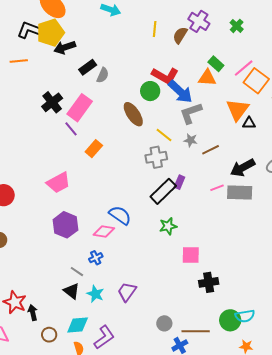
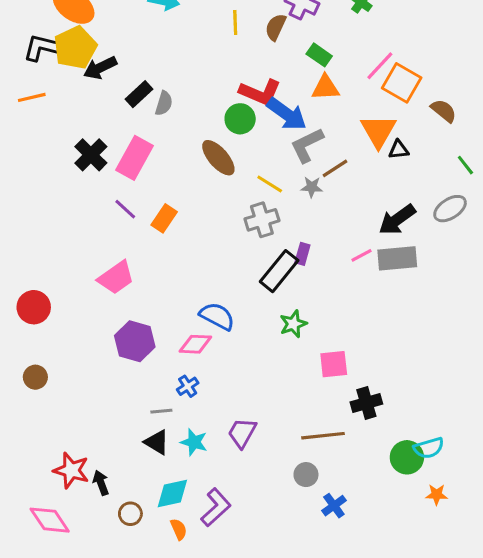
green rectangle: (216, 64) -> (319, 55), moved
purple line: (71, 129) -> (125, 209), moved
brown line: (211, 150) -> (335, 168), moved
gray line: (77, 272) -> (161, 411), turned -32
brown line: (196, 331) -> (323, 436), moved

